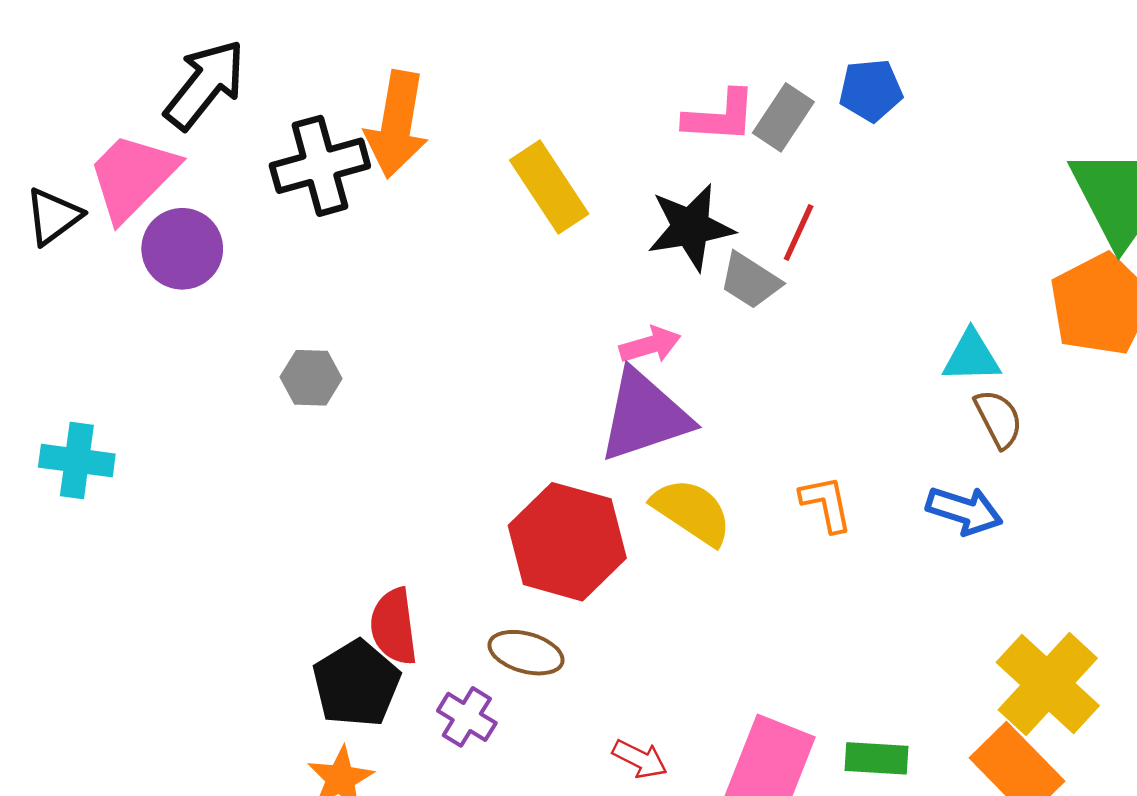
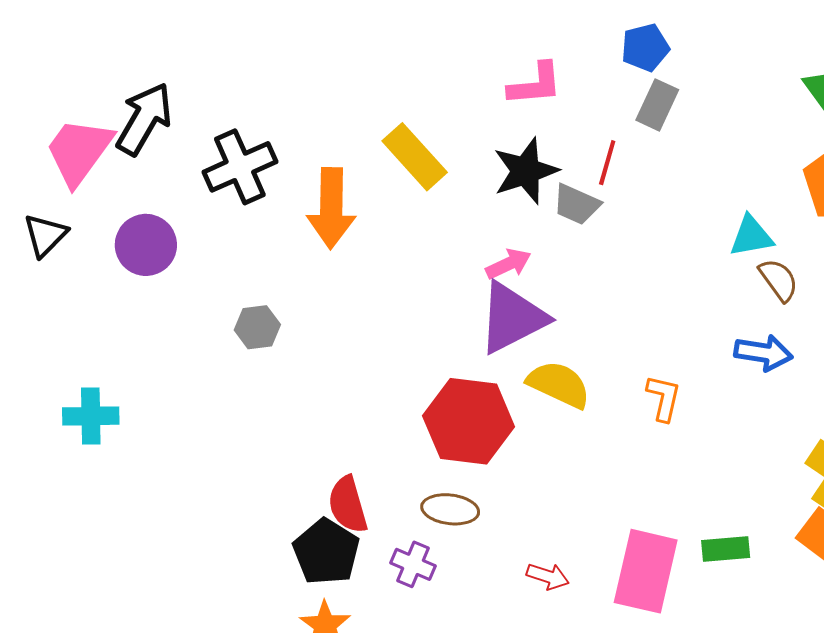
gray rectangle: (783, 117) -> (657, 105), moved
orange arrow: (397, 124) -> (331, 208), moved
pink trapezoid: (132, 176) -> (79, 151), moved
orange L-shape: (826, 504) -> (664, 398), moved, turned 33

